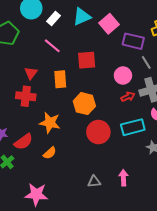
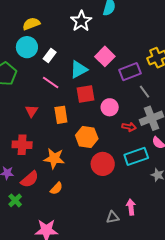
cyan triangle: (82, 17) -> (79, 69), moved
purple rectangle: (133, 41) -> (130, 72), turned -30
pink circle: (123, 75) -> (110, 107), moved
red cross: (26, 96) -> (22, 145), moved
red arrow: (128, 97) -> (129, 127), turned 40
gray triangle: (94, 182) -> (113, 217), moved

